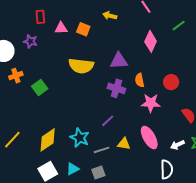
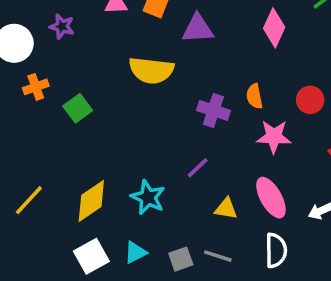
purple triangle: (119, 61) -> (198, 29), moved
gray line: (101, 150) -> (218, 256), moved, turned 35
white semicircle: (167, 169) -> (276, 250), moved

